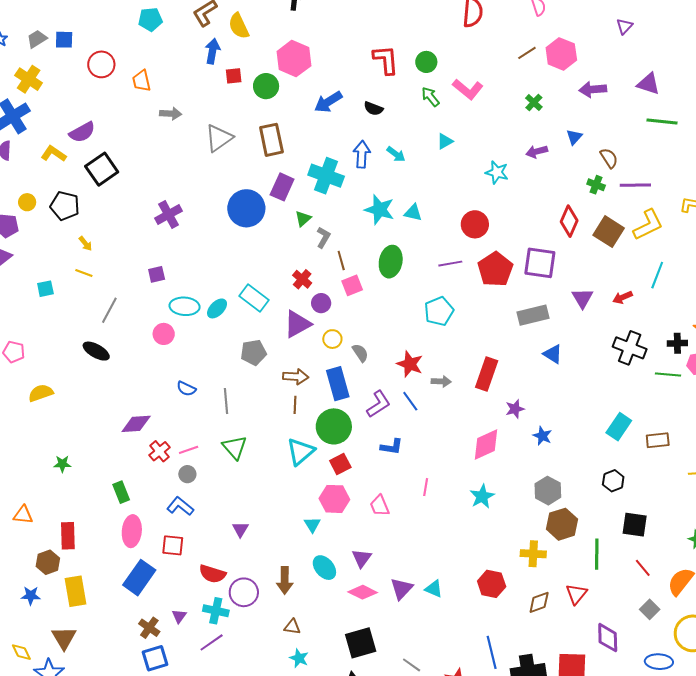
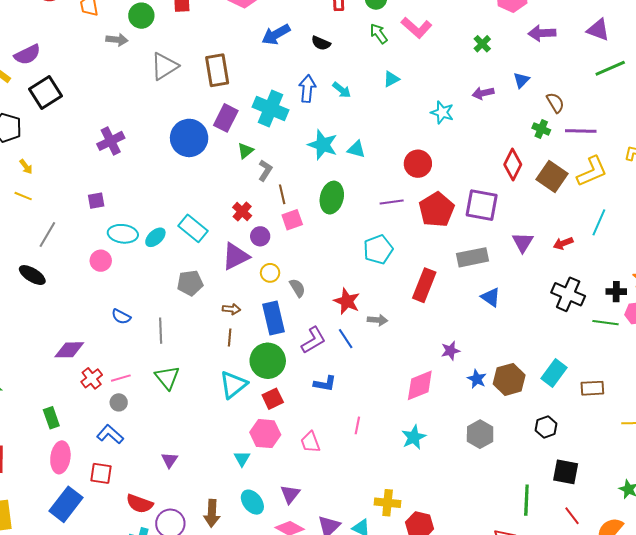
green circle: (266, 86) -> (141, 16), moved
green line: (662, 121) -> (610, 68), turned -32
red rectangle: (487, 374) -> (424, 285), moved
brown arrow: (296, 377) -> (231, 309), size x0.7
brown hexagon: (562, 524) -> (509, 379), moved
yellow cross: (533, 554) -> (388, 503), moved

